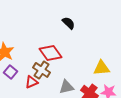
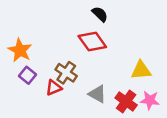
red diamond: (51, 53) -> (92, 42), moved
gray triangle: (67, 87) -> (97, 94), turned 42

